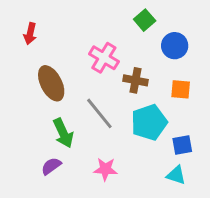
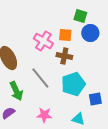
green square: (145, 20) -> (80, 16), moved, turned -32
orange square: (181, 89) -> (65, 35), moved
cyan triangle: (176, 175) -> (78, 119), moved

